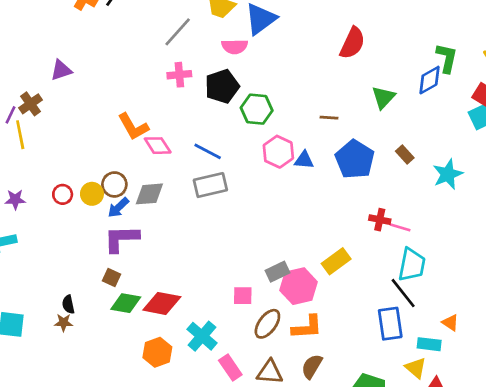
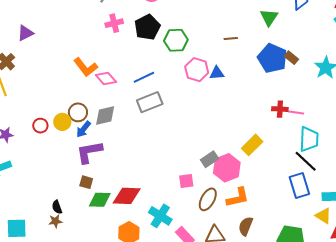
blue line: (208, 151) -> (144, 77), turned -45
blue pentagon: (355, 159) -> (272, 58), moved

